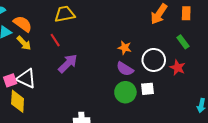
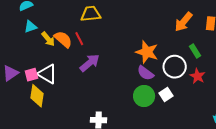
orange semicircle: (23, 24) -> (63, 39), moved
green rectangle: (183, 42) -> (195, 51), moved
orange star: (125, 48) -> (147, 52), size x1.6
white square: (147, 89) -> (166, 94), turned -32

